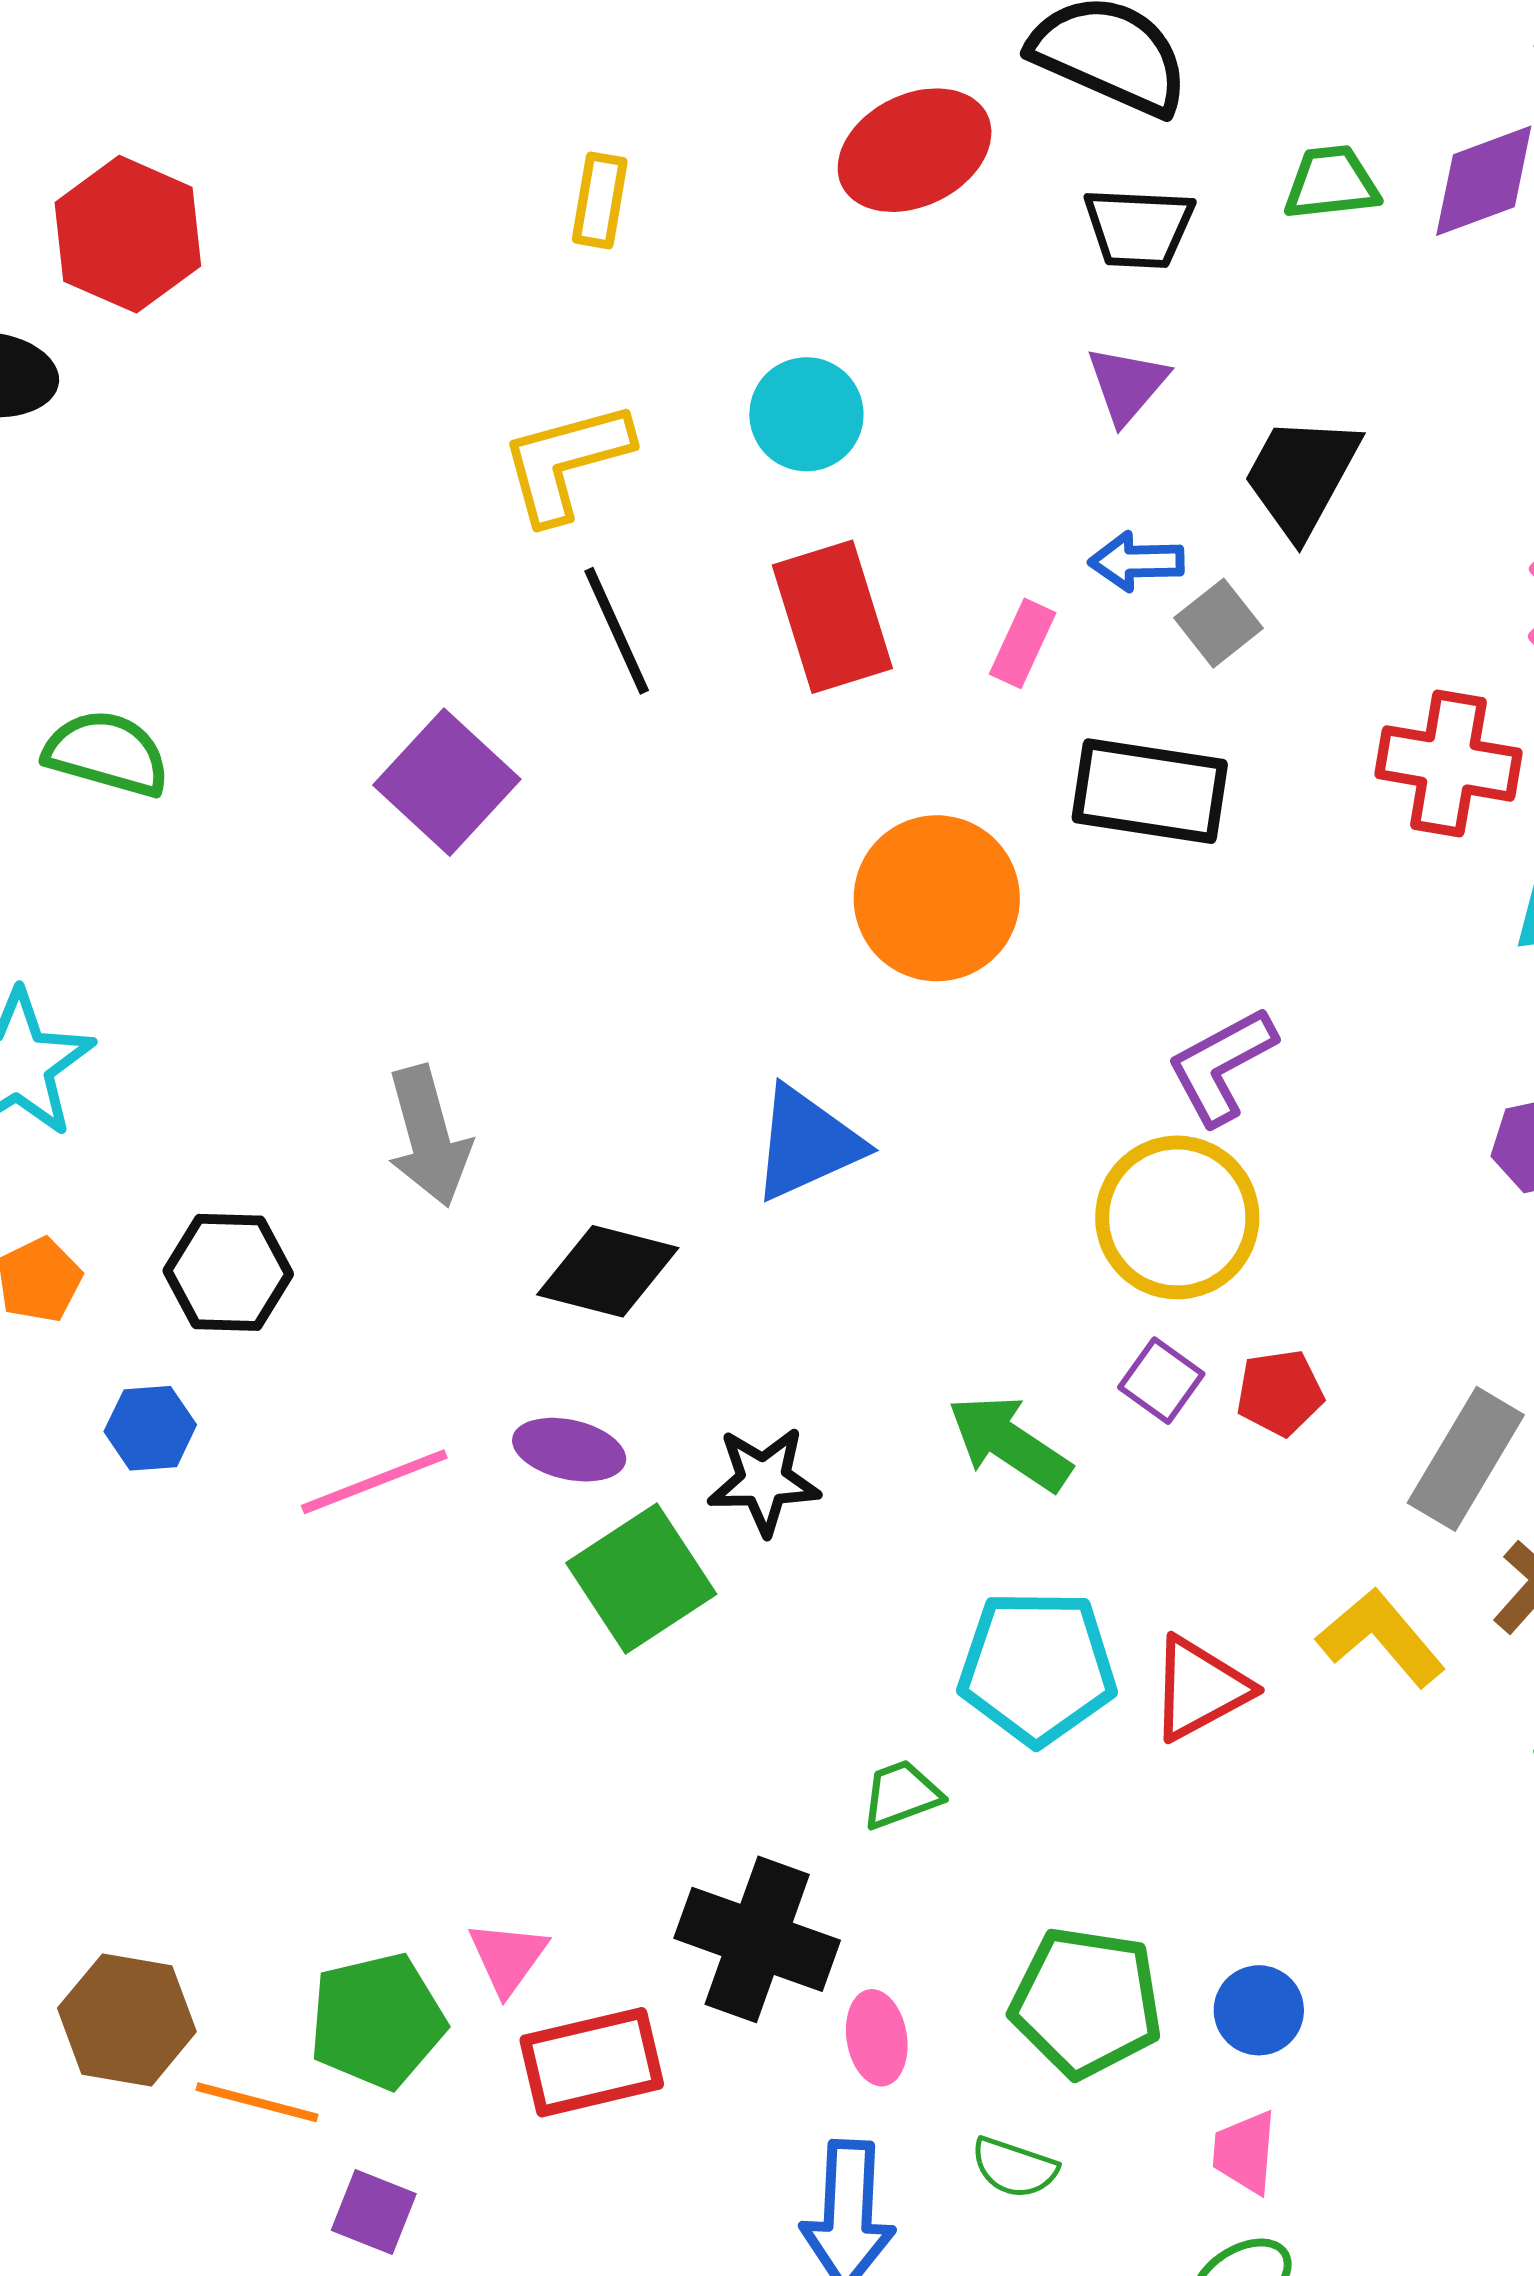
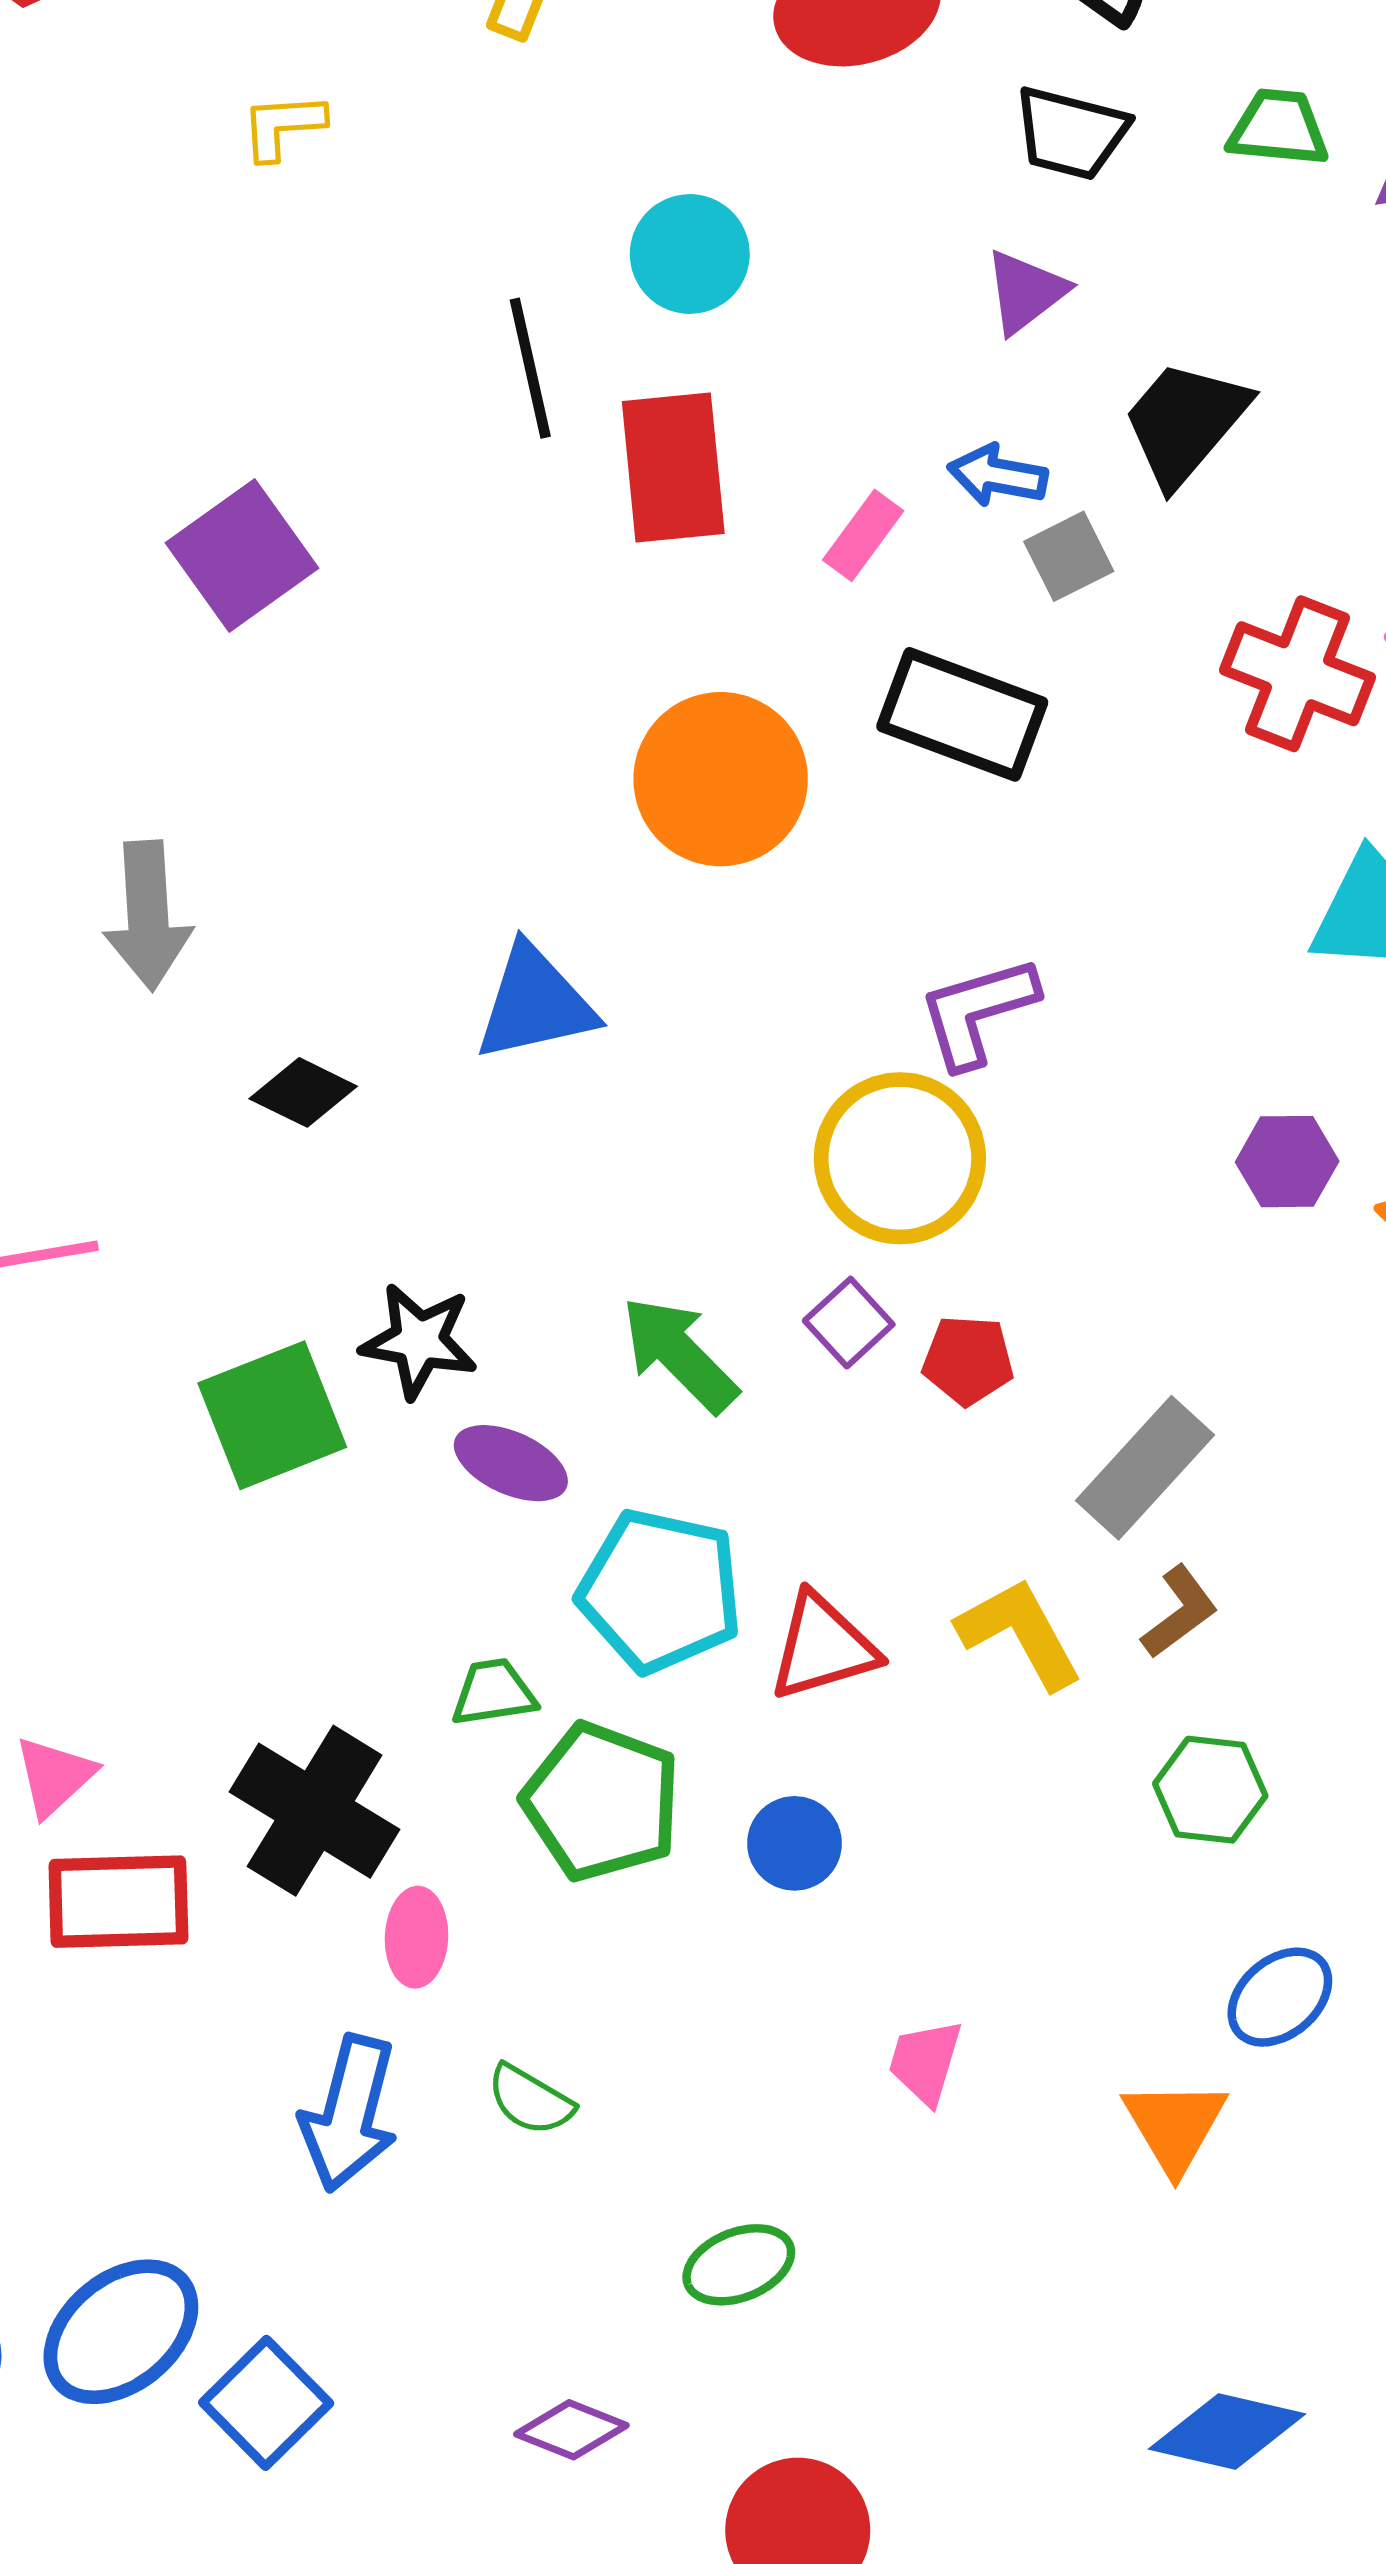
yellow L-shape: (566, 462) -> (283, 126), moved, size x0.6
black line: (617, 631) -> (530, 368), moved
red cross: (1448, 763) -> (1297, 674), moved
black diamond: (608, 1271) -> (303, 1092), size x0.7
purple ellipse: (569, 1450) -> (511, 1463), moved
green pentagon: (1086, 2002) -> (602, 1802), moved
blue circle: (1259, 2010) -> (794, 1843), moved
pink trapezoid: (1245, 2152) -> (925, 2062), moved

